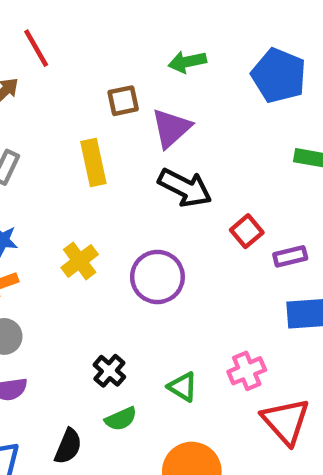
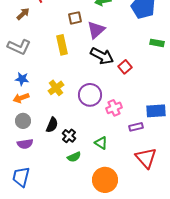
red square: (247, 231) -> (125, 67), moved
purple rectangle: (290, 256) -> (136, 127), moved
pink cross: (247, 371) -> (114, 108), moved
black semicircle: (68, 446) -> (52, 125), moved

